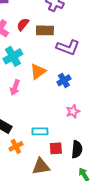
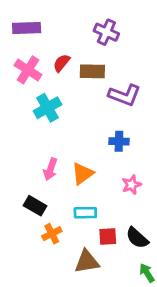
orange triangle: (38, 71) -> (83, 174), moved
blue cross: (64, 80) -> (119, 141), turned 32
pink arrow: (15, 87) -> (50, 169), moved
black semicircle: (77, 149) -> (137, 238), turned 126

